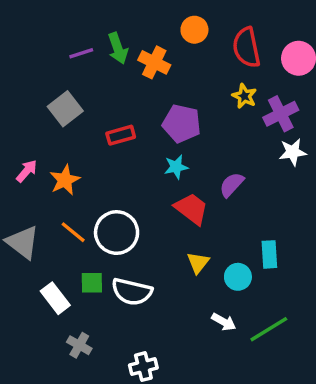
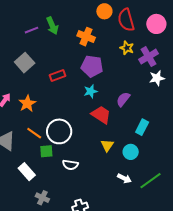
orange circle: (194, 30) -> (104, 11), moved
orange cross: (154, 62) -> (86, 37), moved
cyan rectangle: (269, 254) -> (142, 127), moved, turned 35
green square: (92, 283) -> (46, 151), moved
white semicircle: (132, 292) -> (70, 165), size x0.7

